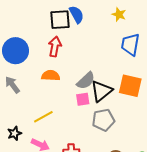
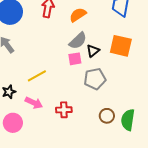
orange semicircle: (51, 75) -> (78, 15), moved, turned -36
black triangle: (101, 91) -> (93, 51), size x0.6

